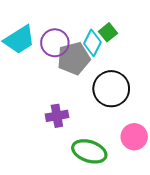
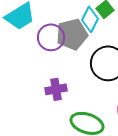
purple circle: (55, 43) -> (51, 37), moved

